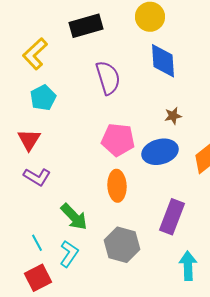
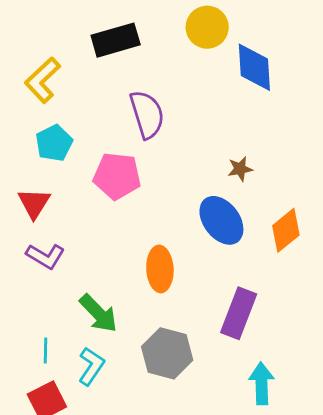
blue diamond: (163, 61) -> (254, 67), moved
pink pentagon: (118, 140) -> (117, 176), moved
blue ellipse: (160, 152) -> (221, 220), turned 68
cyan line: (37, 243) -> (45, 351), turned 30

